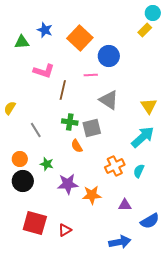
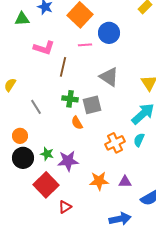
pink line: (91, 75) -> (85, 45), moved
green star: (47, 164) -> (47, 154), moved
cyan semicircle: (139, 171) -> (139, 140), moved
orange star: (92, 195) -> (99, 181), moved
red square: (35, 223) -> (46, 185), moved, turned 30

